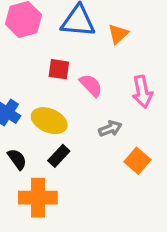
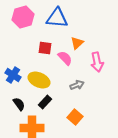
orange triangle: (118, 34) -> (77, 43), moved
orange square: (137, 161) -> (75, 117), moved

